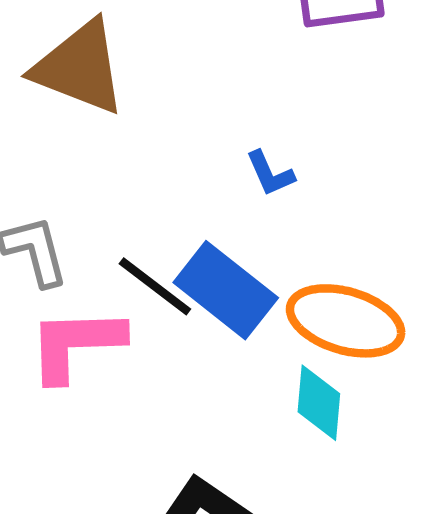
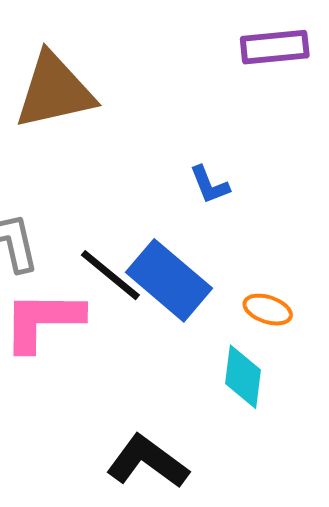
brown triangle: (80, 67) -> (54, 91), turned -36
orange ellipse: (346, 321) -> (268, 310), size x0.5

